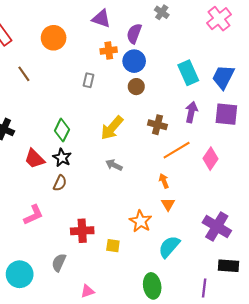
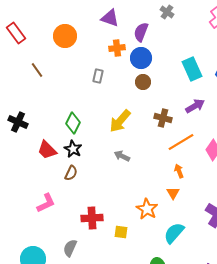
purple arrow: (191, 112) -> (195, 106), turned 48
orange arrow: (164, 181) -> (179, 171), moved

